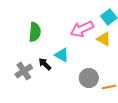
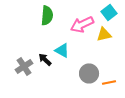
green semicircle: (35, 32) -> (47, 15), moved
yellow triangle: (104, 39) -> (104, 34), turned -42

